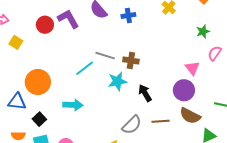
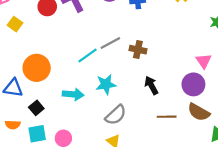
gray line: (105, 56) -> (110, 43), turned -48
cyan star: (117, 81) -> (106, 84), moved
gray semicircle: (132, 125) -> (116, 115), moved

